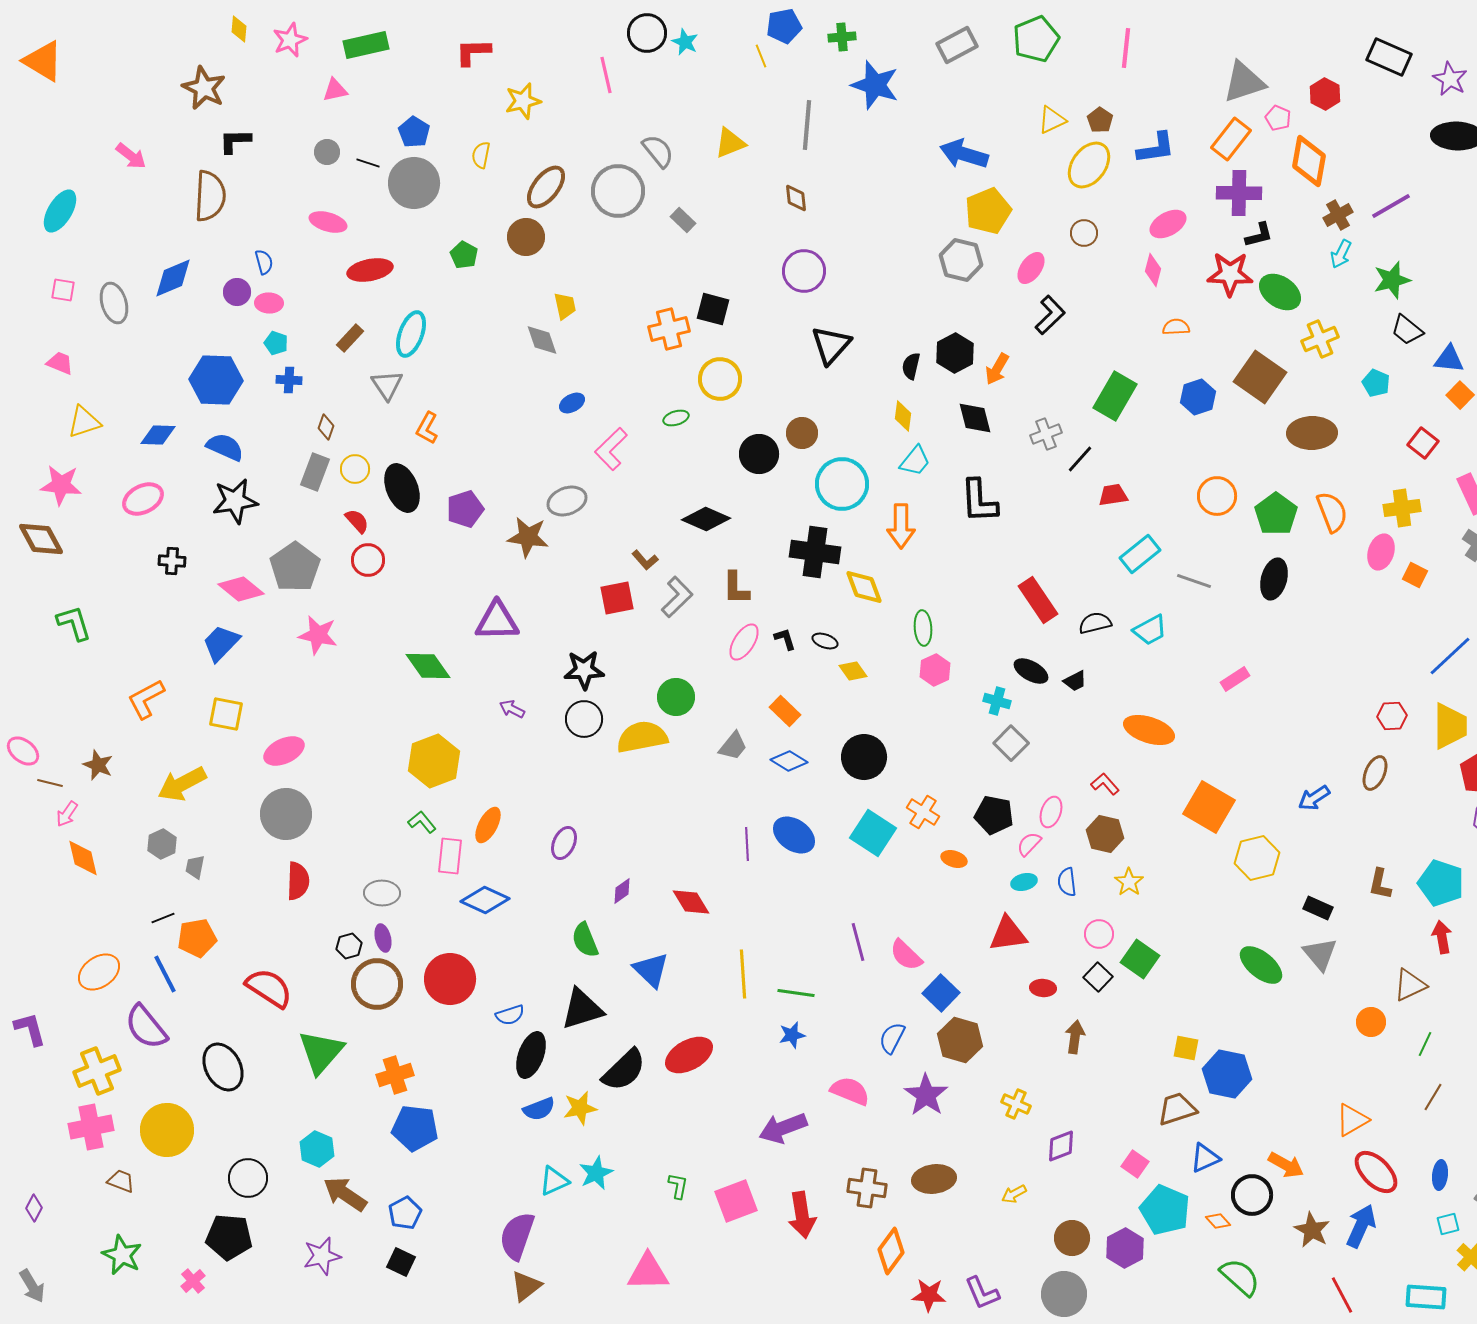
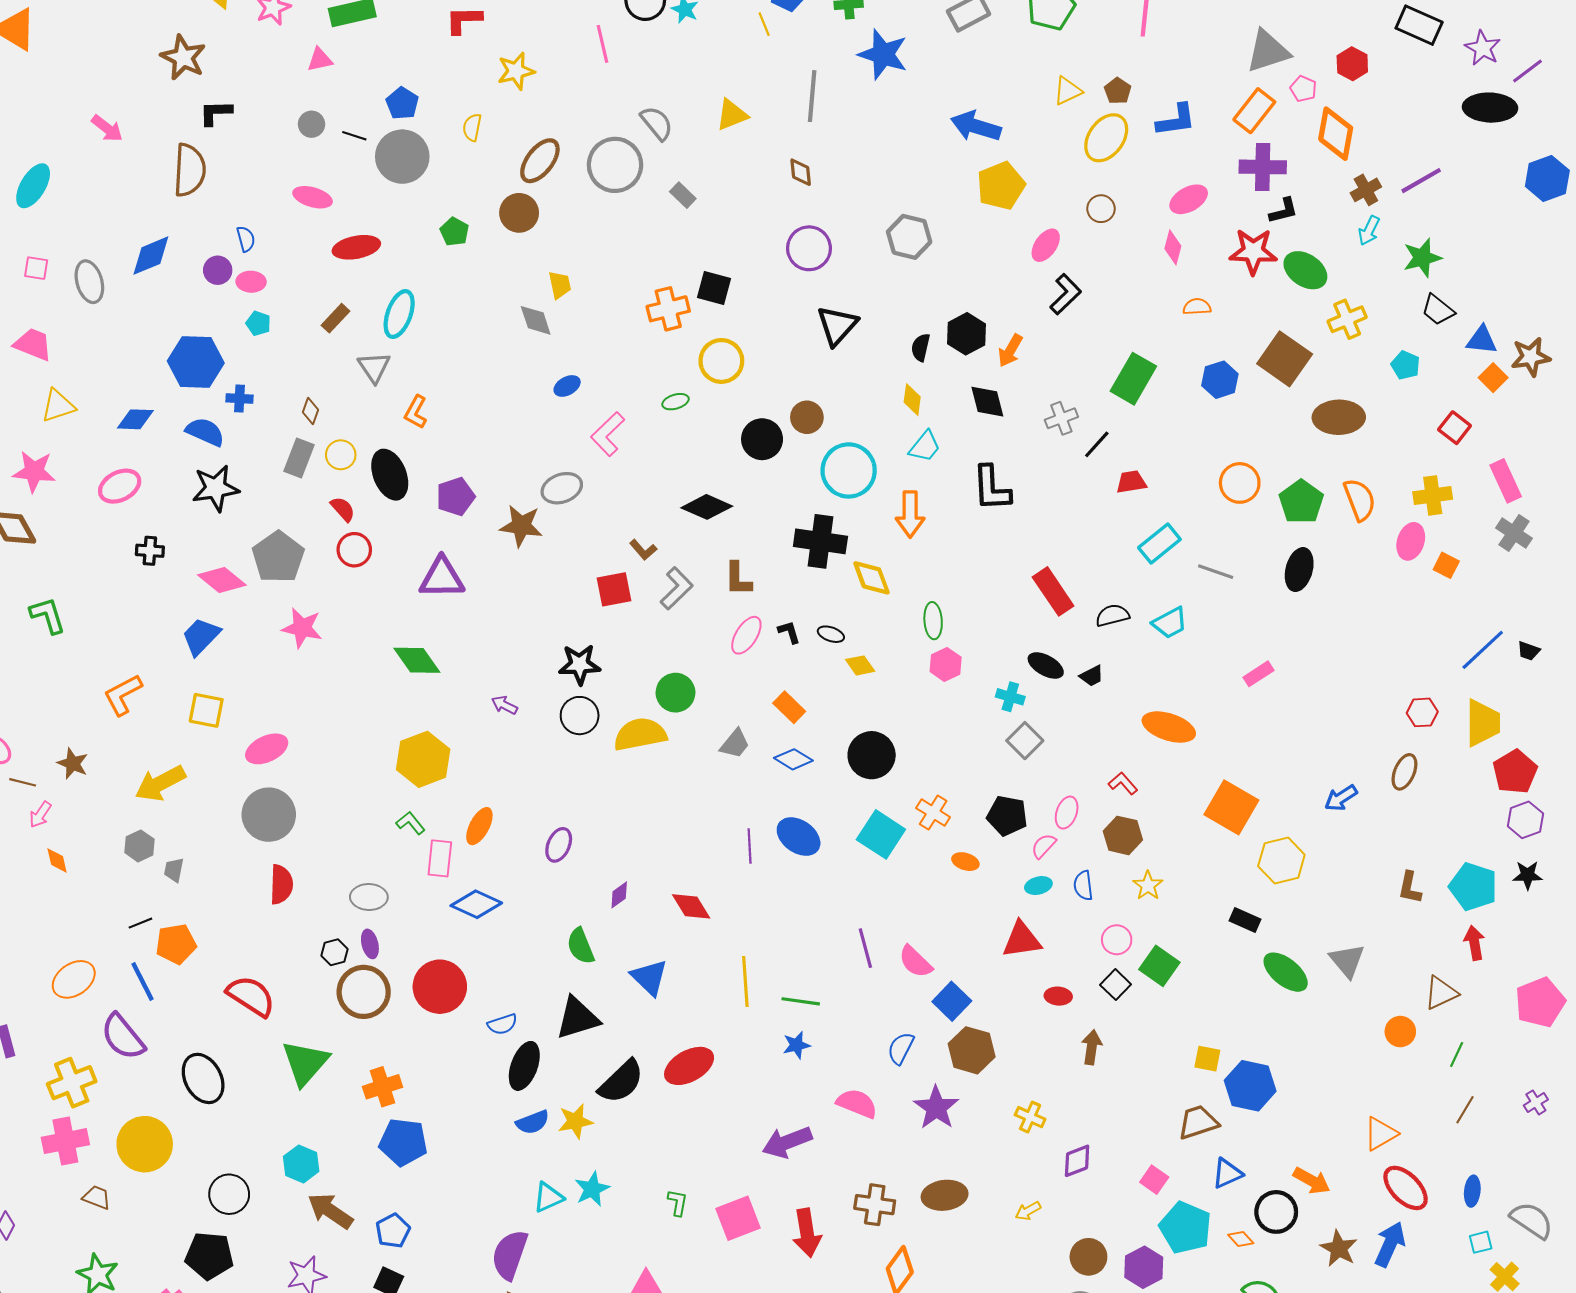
gray hexagon: (961, 260) -> (909, 237), moved
pink trapezoid: (60, 363) -> (33, 344), size x1.4
blue cross: (289, 380) -> (240, 398), moved
purple triangle: (497, 621) -> (442, 578), moved
orange diamond: (83, 858) -> (57, 861), size x0.7
black rectangle: (1318, 908) -> (1245, 920), moved

